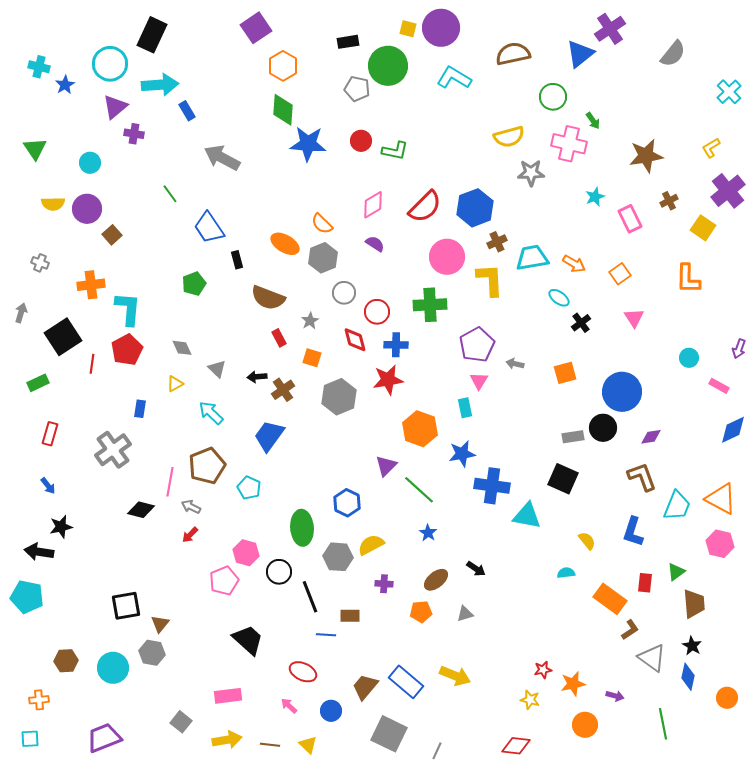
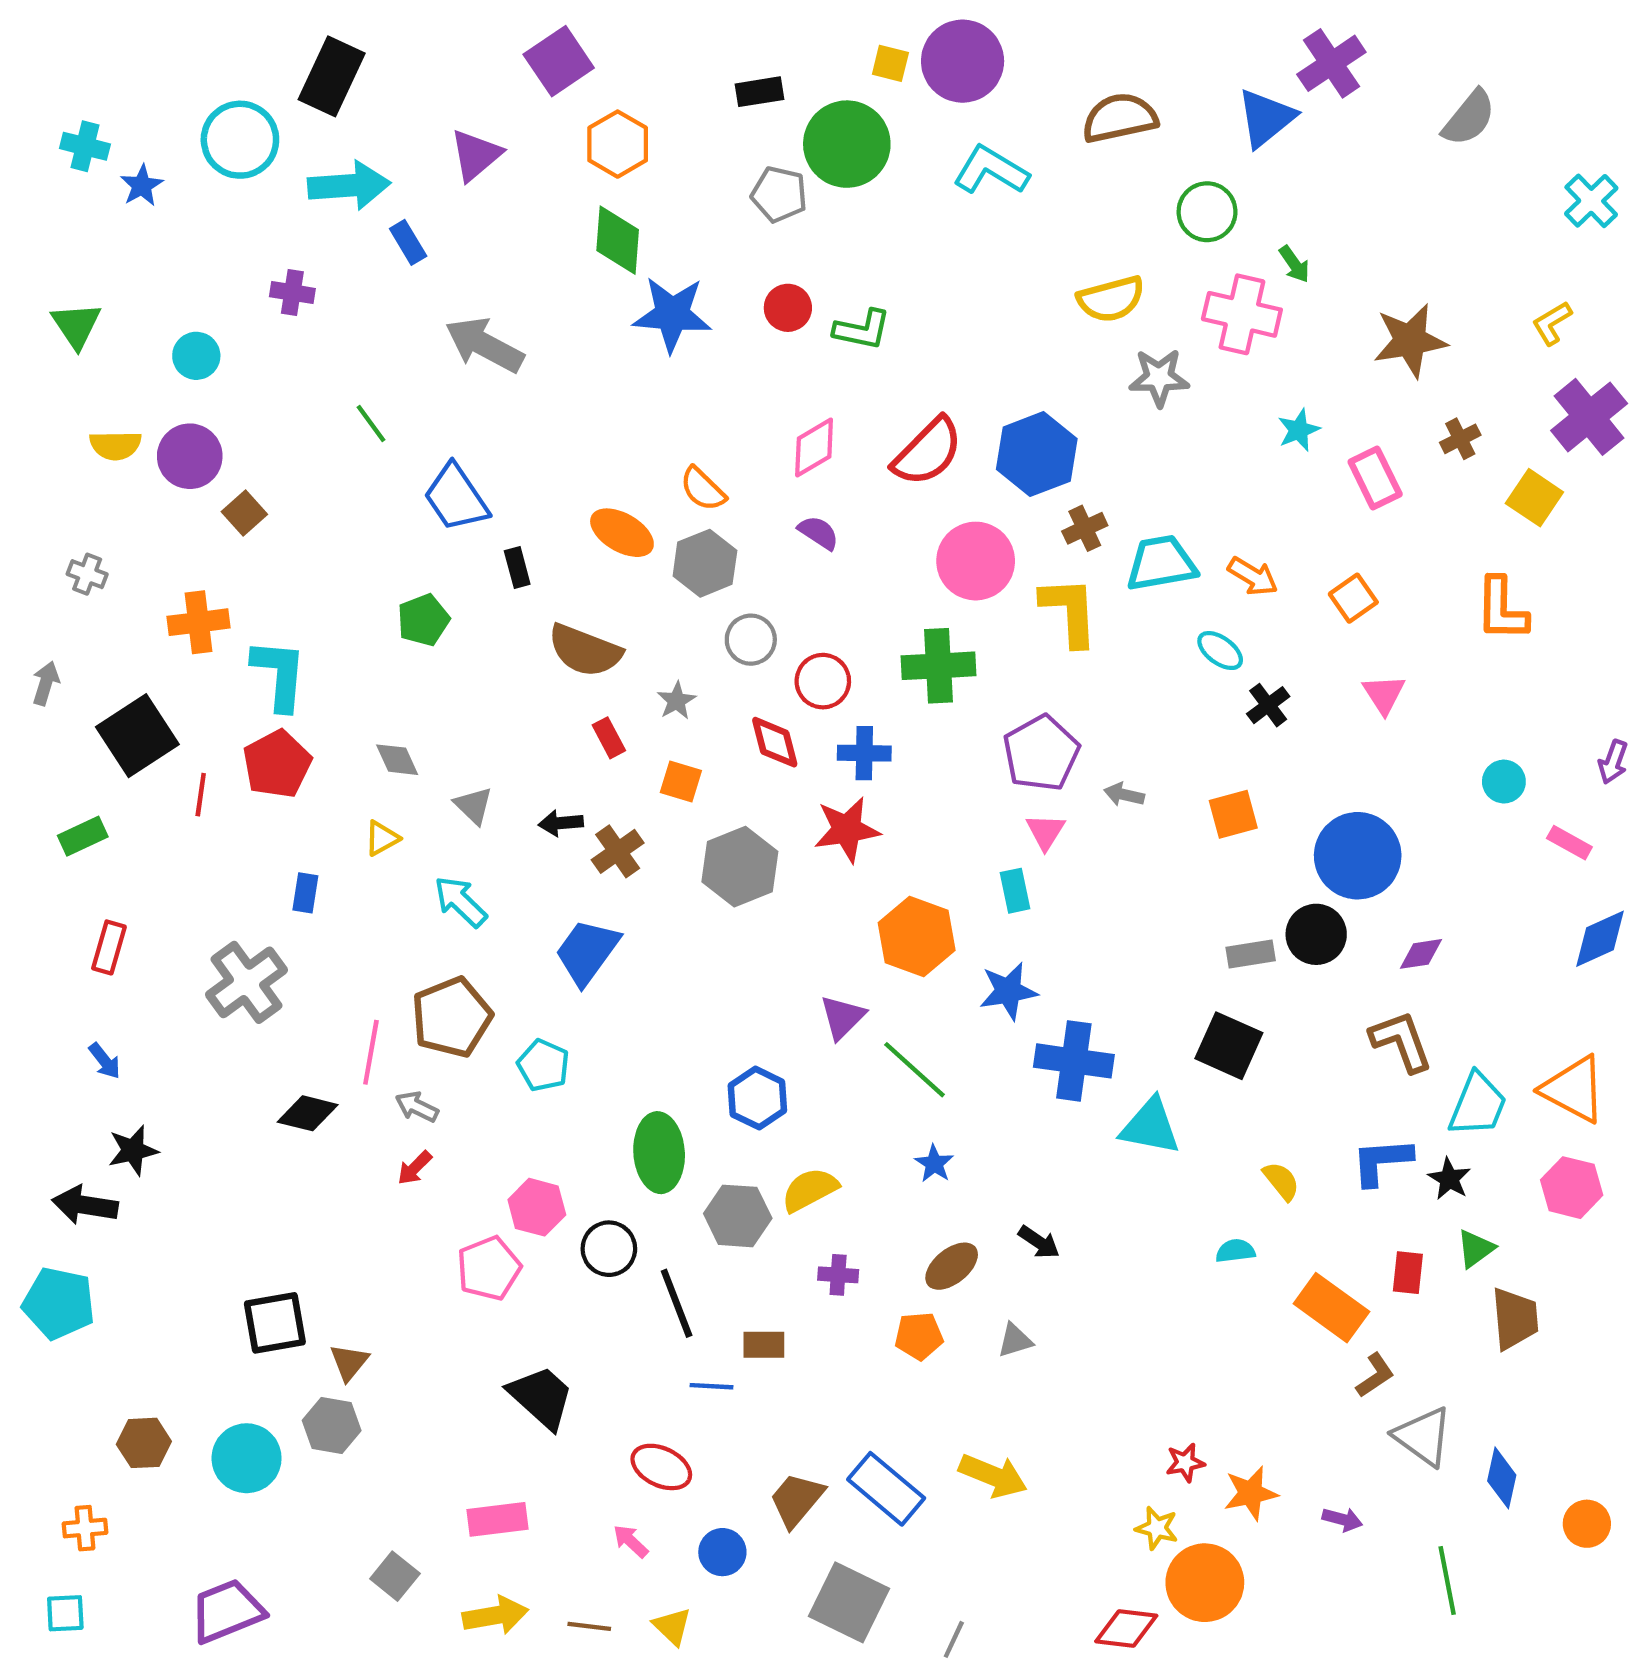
purple triangle: (115, 107) -> (476, 155), moved
blue L-shape: (633, 532) -> (1382, 1161), turned 68
black star: (692, 646) -> (1449, 1179), moved
orange circle: (585, 725) -> (1205, 1583), moved, size x1.4

